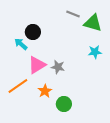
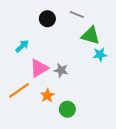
green triangle: (93, 23) -> (91, 36), moved
black circle: (33, 32) -> (47, 19), moved
cyan arrow: (21, 44) -> (22, 46), turned 96

